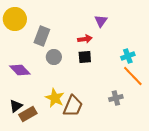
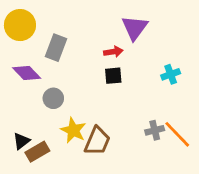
purple triangle: (101, 21) -> (135, 28), size x1.5
gray circle: (54, 57) -> (53, 98), moved
purple diamond: (20, 70) -> (27, 73), moved
orange line: (133, 76) -> (177, 134), moved

